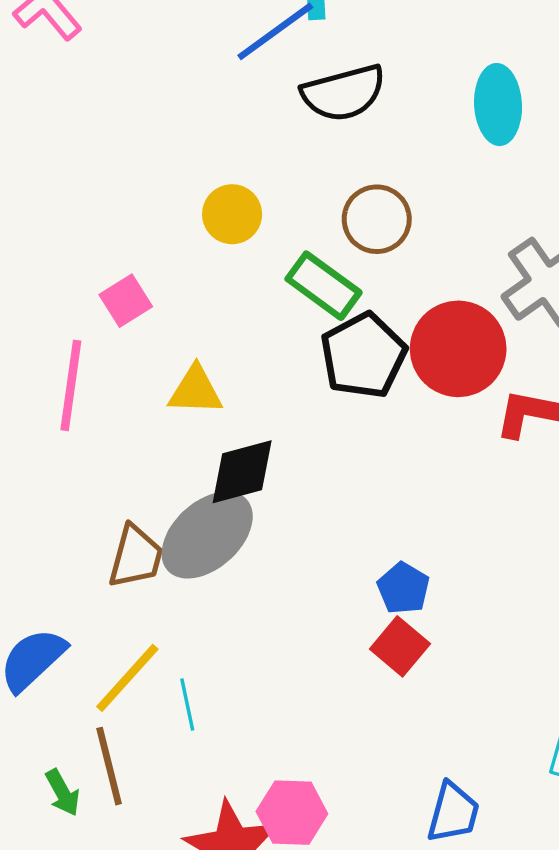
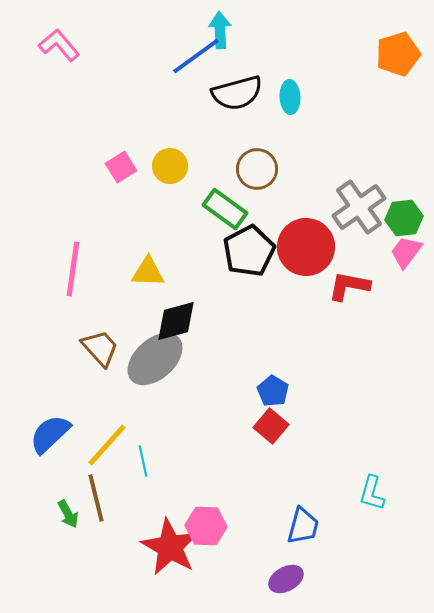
cyan ellipse: (498, 105) -> (290, 97), moved, size x0.7
pink square: (126, 301) -> (121, 167), moved
brown trapezoid: (136, 557) -> (100, 348), moved, turned -57

